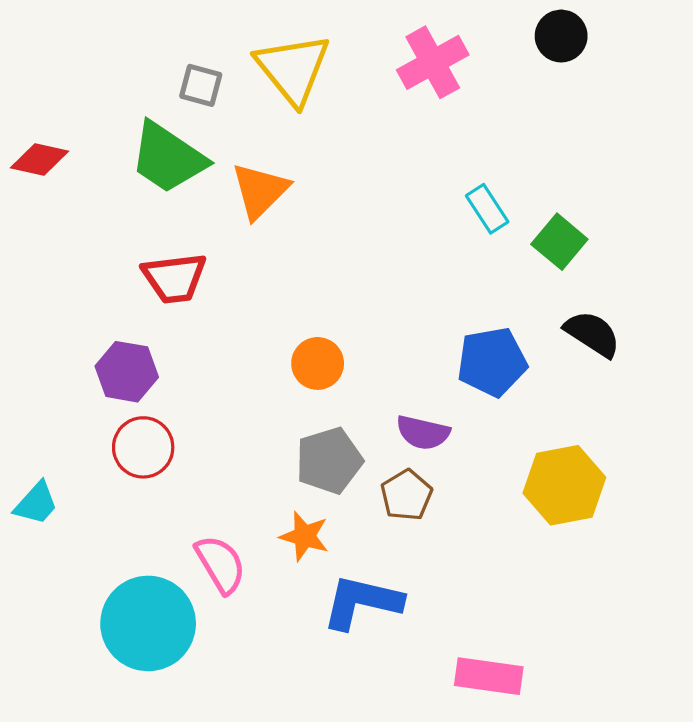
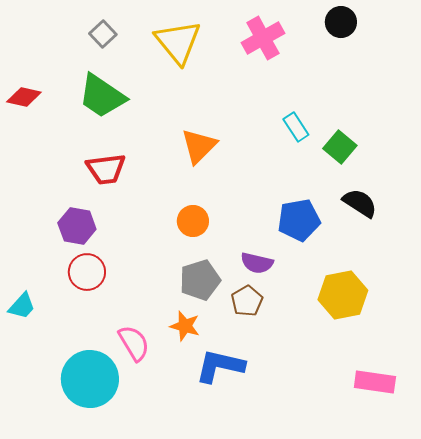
gray square: (201, 85) -> (103, 34), moved, turned 32
orange triangle: (260, 191) -> (199, 146), moved
pink rectangle: (489, 676) -> (375, 382), moved

